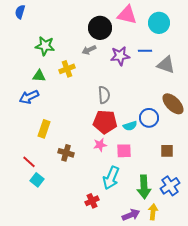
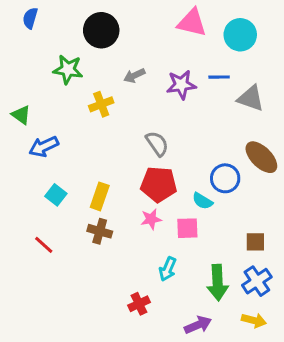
black circle: (100, 28) -> (101, 30), moved
green triangle: (39, 76) -> (21, 115), moved, turned 32
gray semicircle: (104, 95) -> (157, 144), turned -30
cyan semicircle: (130, 126) -> (202, 201), moved, turned 48
yellow rectangle: (44, 129) -> (100, 196), moved
brown square: (167, 151) -> (255, 242), moved
cyan arrow: (111, 178) -> (168, 269), size x0.7
cyan square: (37, 180) -> (56, 195), moved
yellow arrow: (153, 212) -> (254, 320), moved, turned 98

